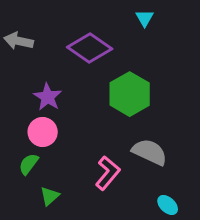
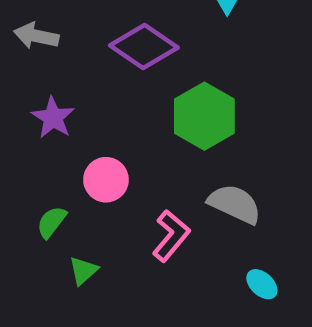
purple star: (48, 97) -> (53, 118), moved
pink circle: (43, 132) -> (106, 180), moved

